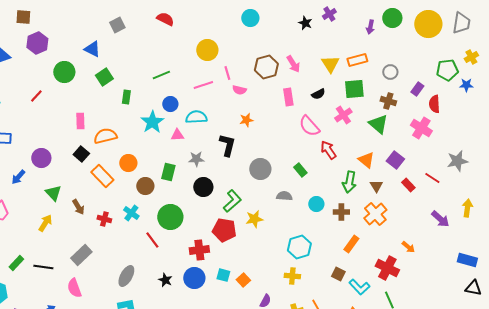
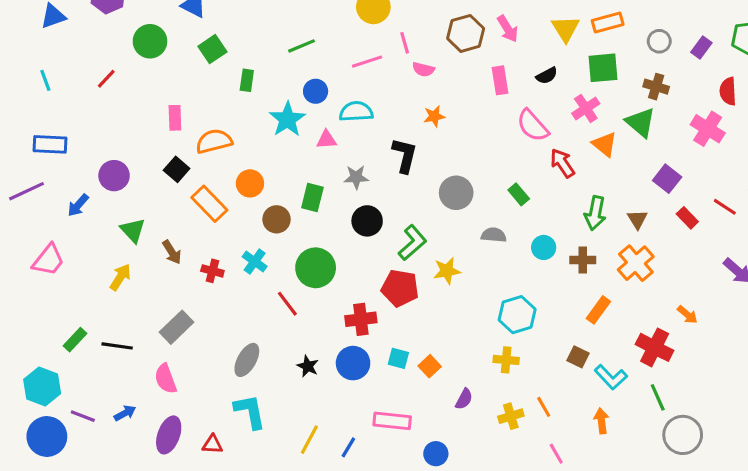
purple rectangle: (417, 89) -> (701, 48), moved
orange triangle: (366, 160) -> (605, 144), moved

